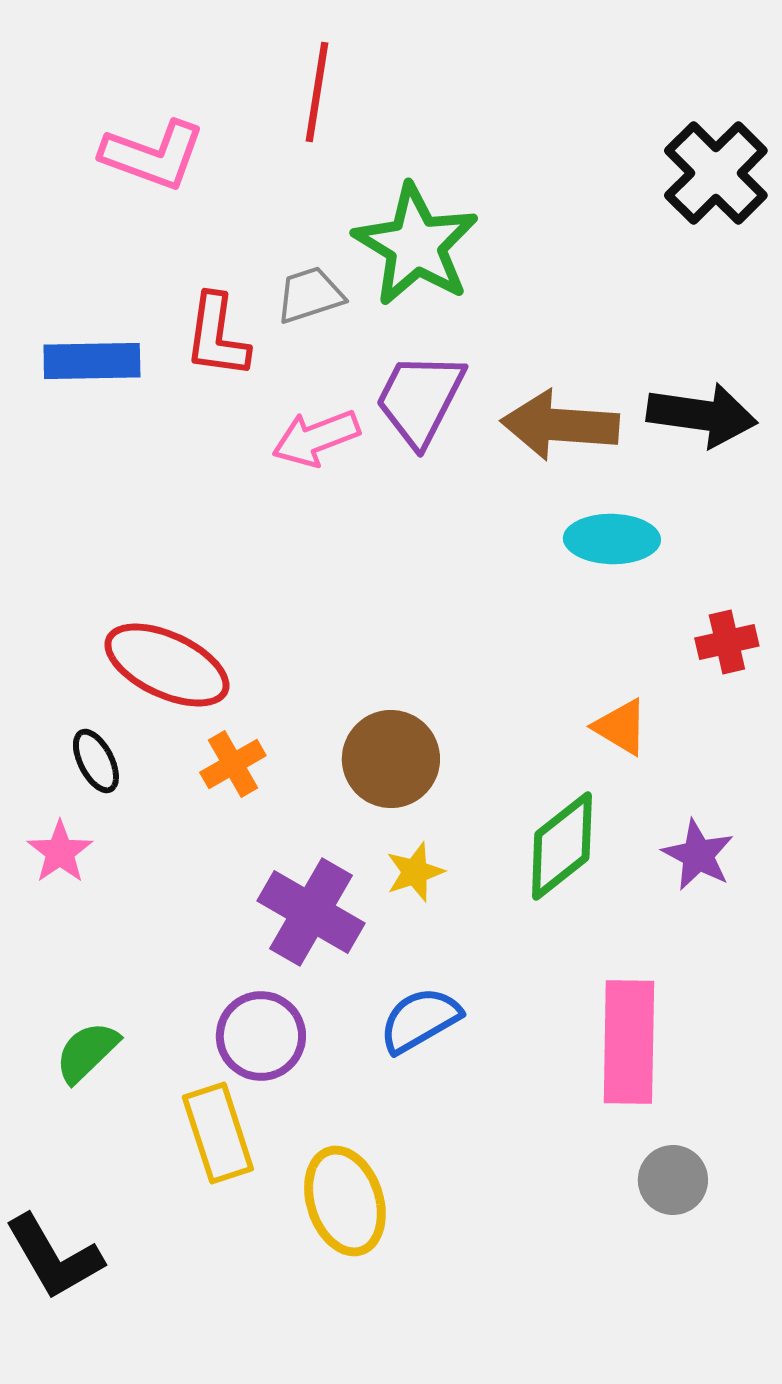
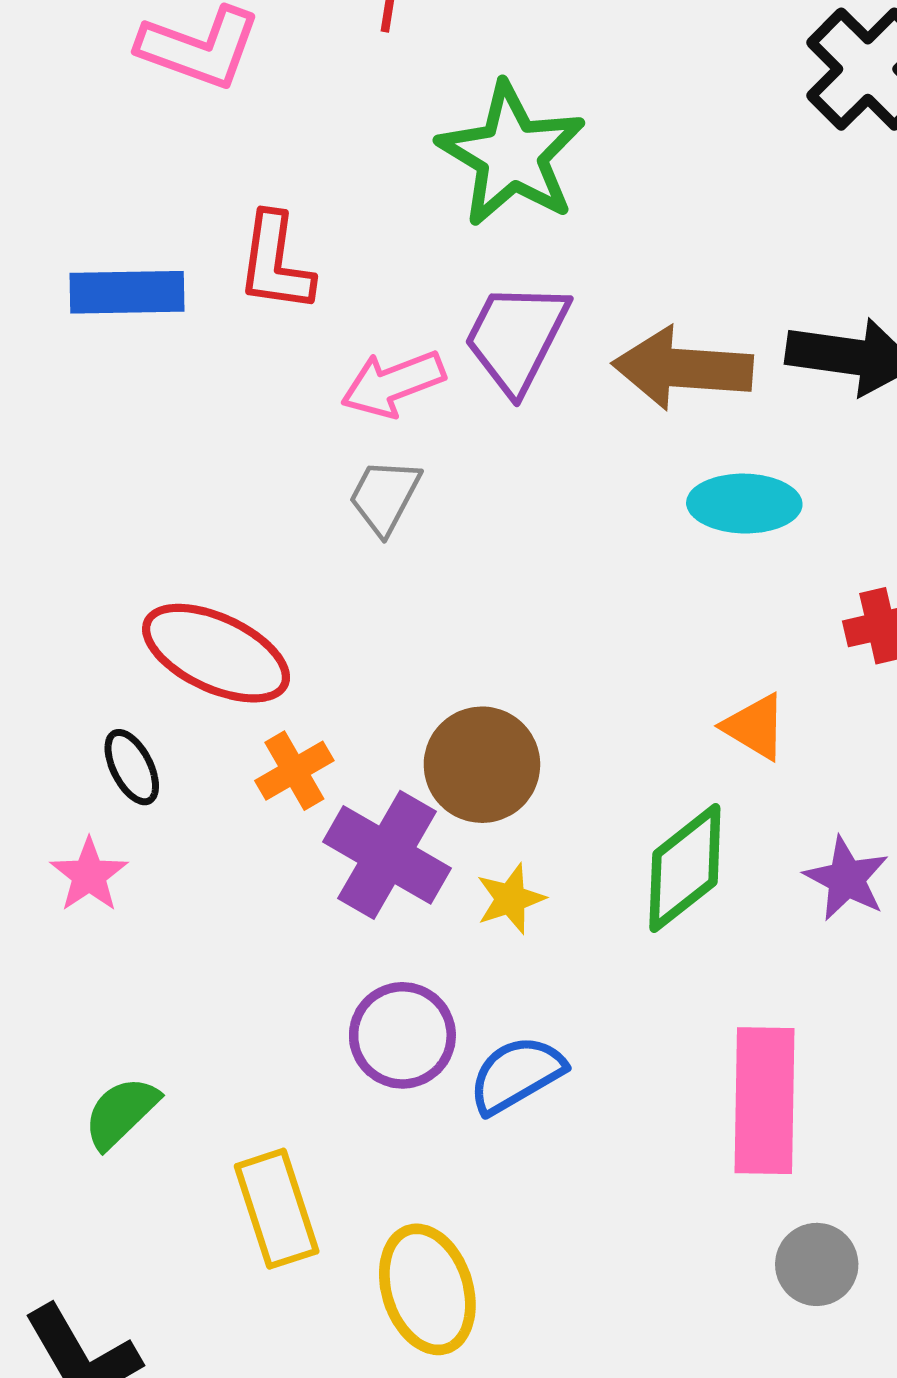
gray trapezoid: (310, 295) -> (385, 496), moved, turned -44
purple cross: (311, 912) -> (387, 855), moved
purple circle: (261, 1036) -> (402, 1035), moved

